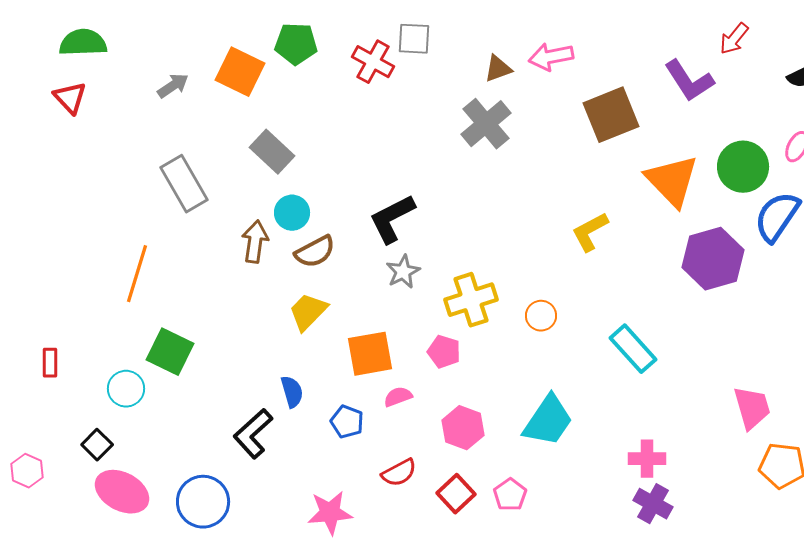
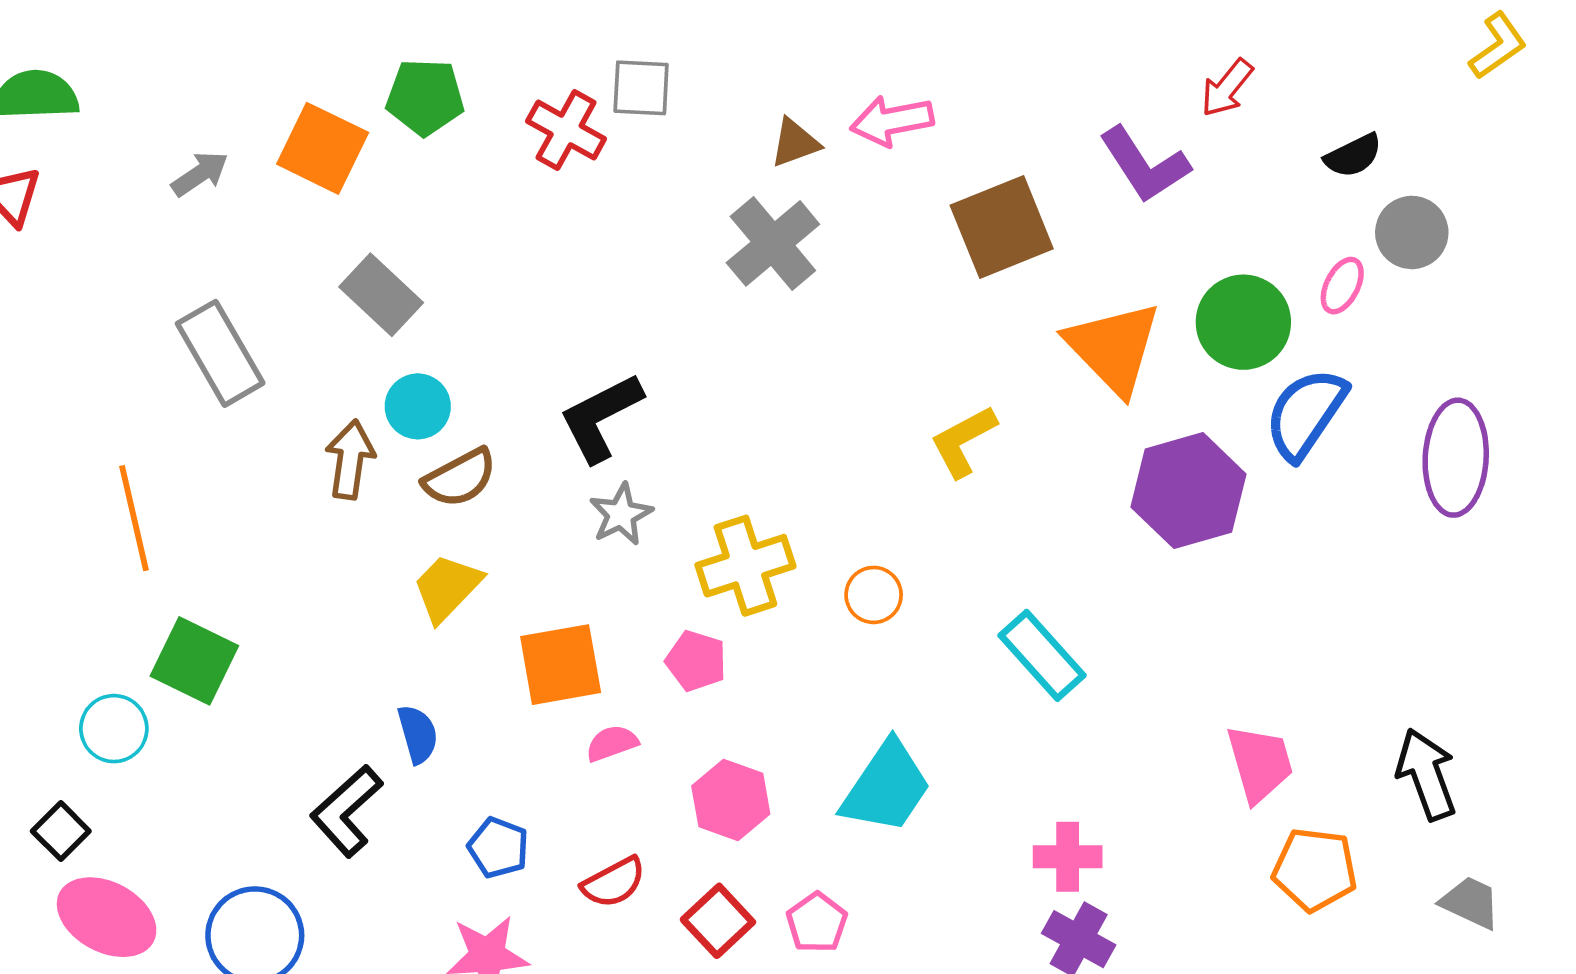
orange line: (137, 274) -> (134, 518), turned -30
blue pentagon: (347, 422) -> (498, 848), moved

